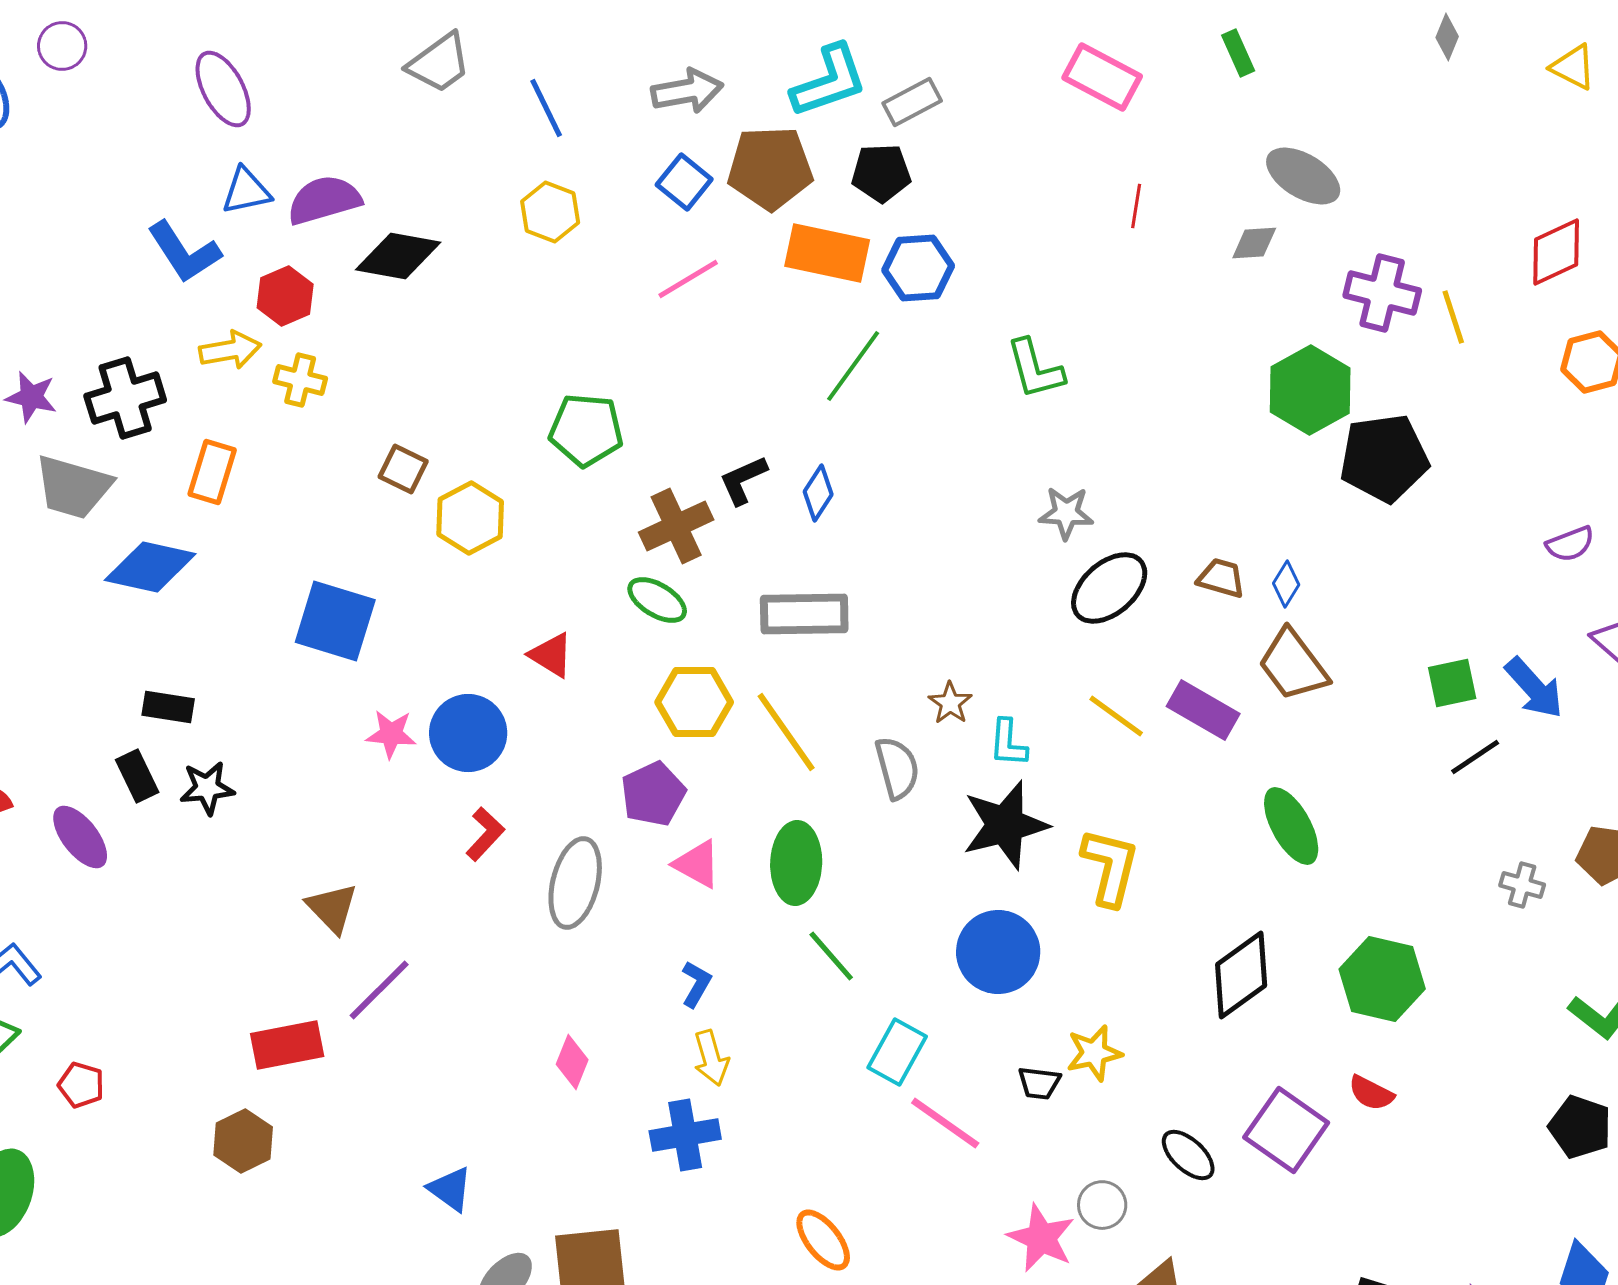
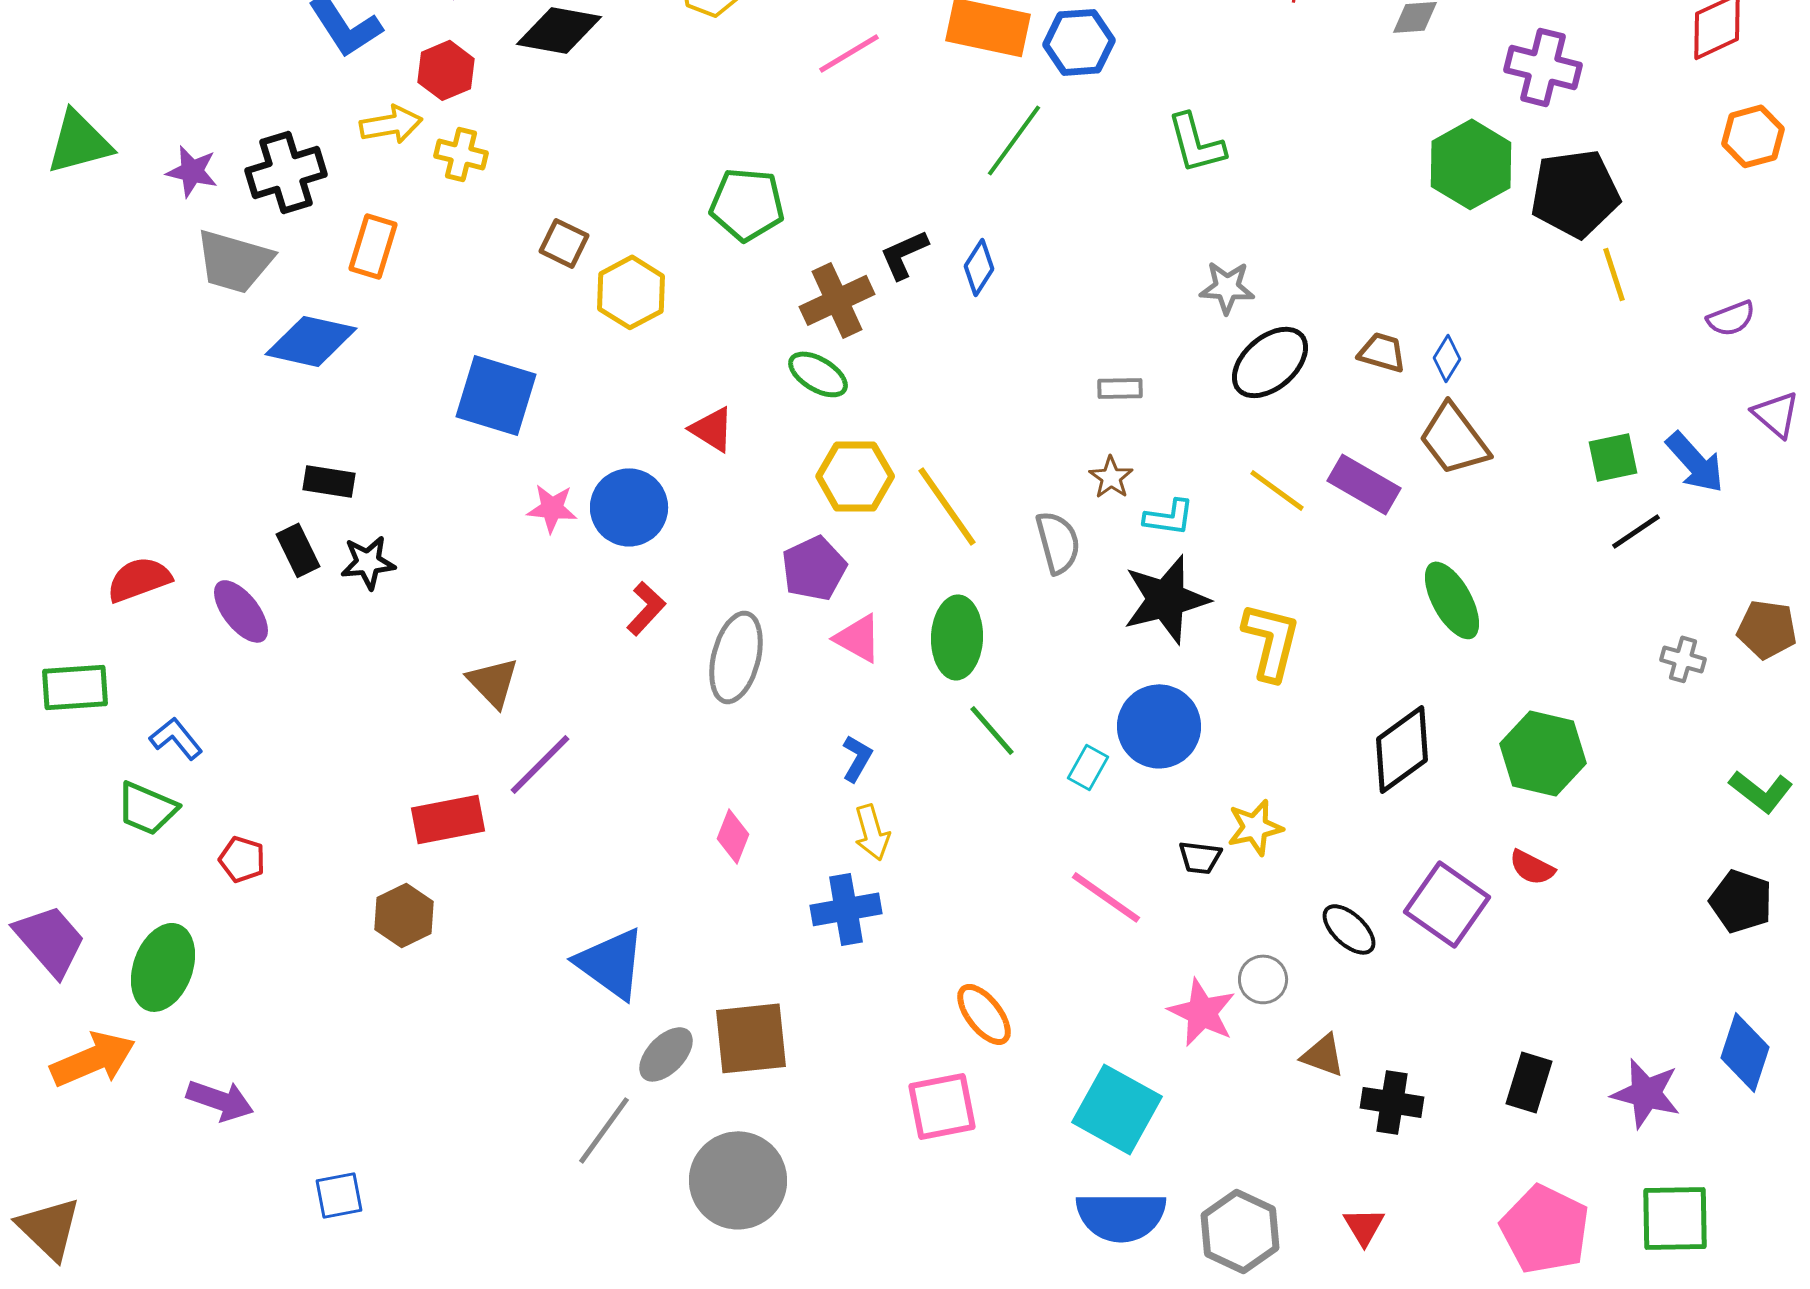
yellow line: (1453, 317) -> (1614, 274), moved
black pentagon: (1384, 458) -> (1575, 193), moved
gray rectangle: (804, 614) -> (1120, 388), moved, size x0.5
cyan L-shape: (1008, 743) -> (1169, 517), turned -86
cyan rectangle: (897, 1052) -> (1088, 767), moved, size x0.7
blue triangle: (450, 1189) -> (611, 963), size x1.6

